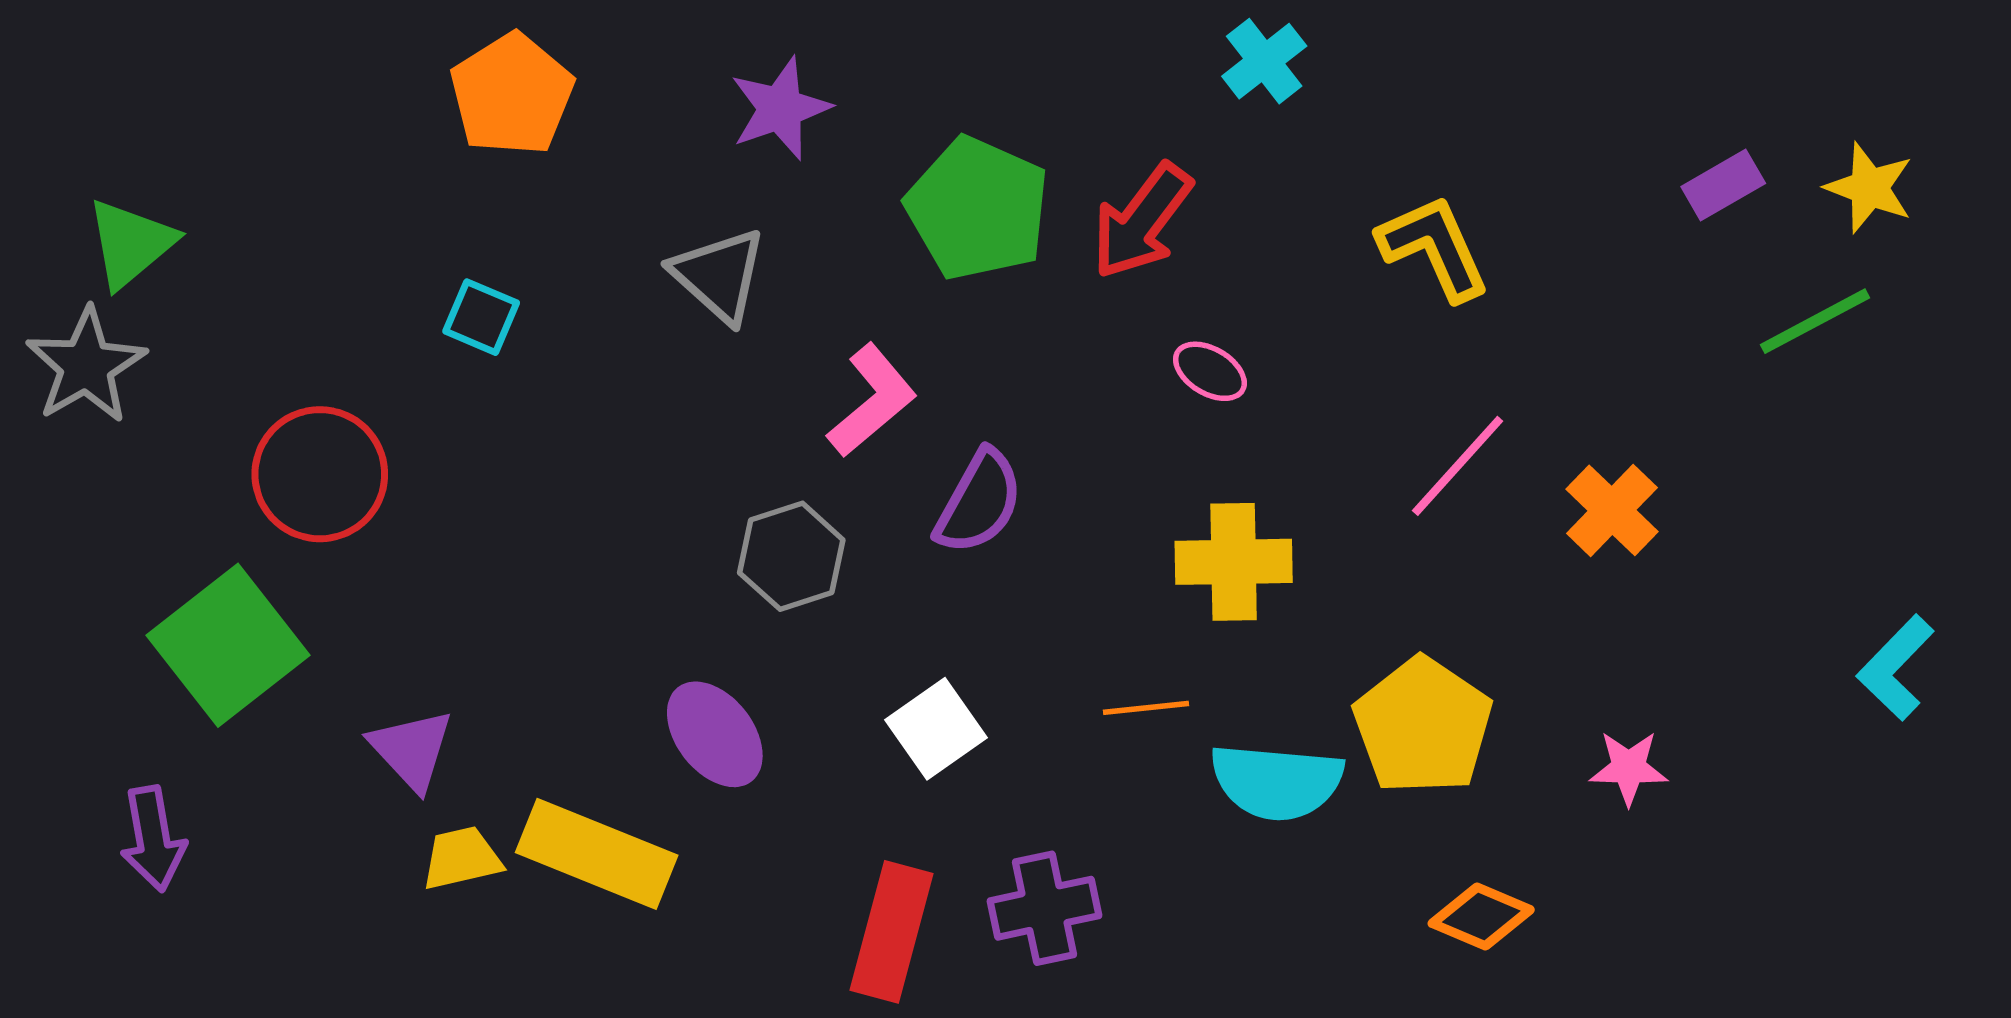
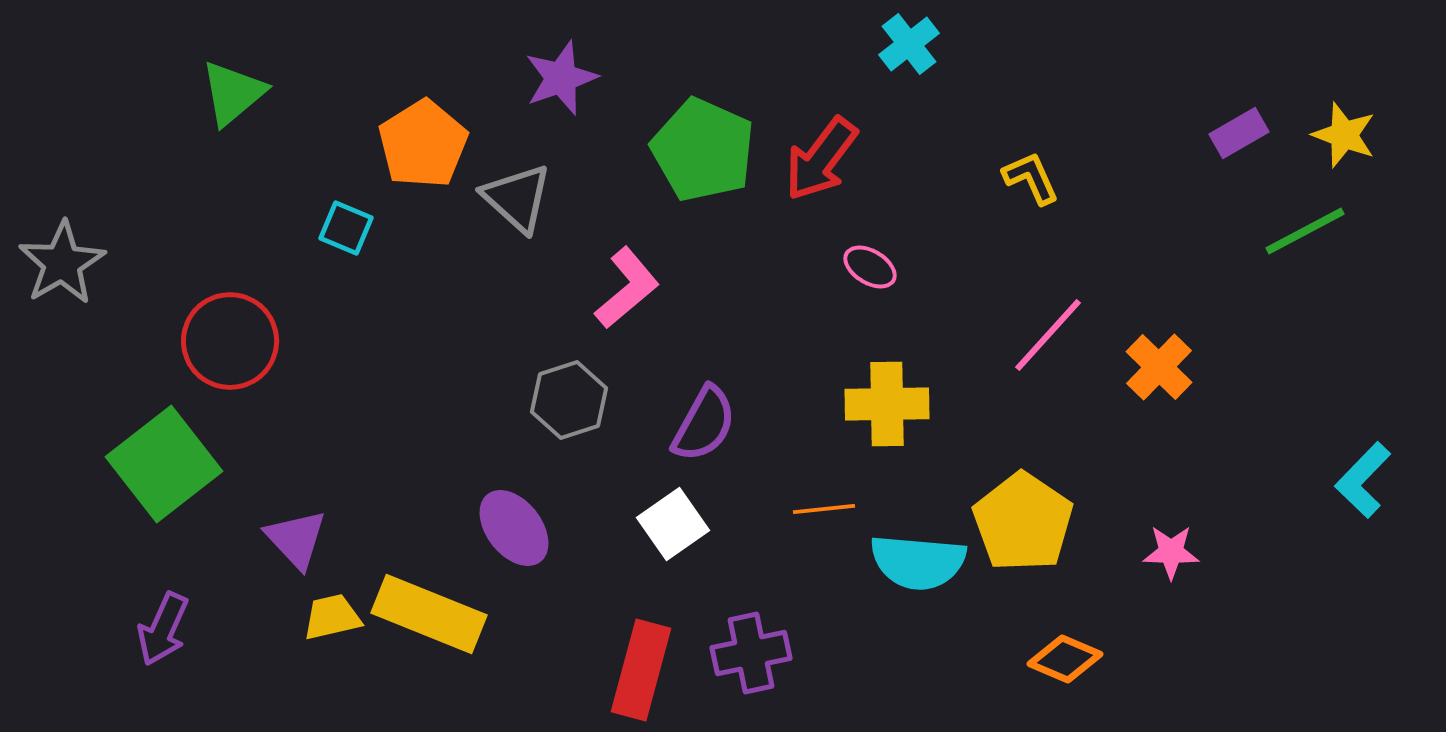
orange pentagon: (512, 95) -> (423, 144), moved
green triangle: (131, 243) -> (233, 93), moved
yellow L-shape: (1434, 248) -> (1031, 178), size x0.7
purple semicircle: (979, 502) -> (704, 424), moved
purple arrow: (153, 839) -> (163, 629), moved, turned 34

